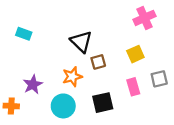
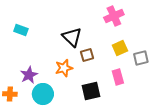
pink cross: (144, 18) -> (114, 16), moved
gray square: (159, 79) -> (141, 58), moved
cyan circle: (63, 106) -> (43, 94), moved

